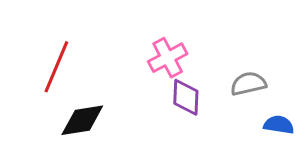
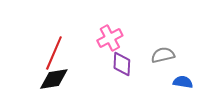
red line: (56, 67) -> (54, 53), moved

